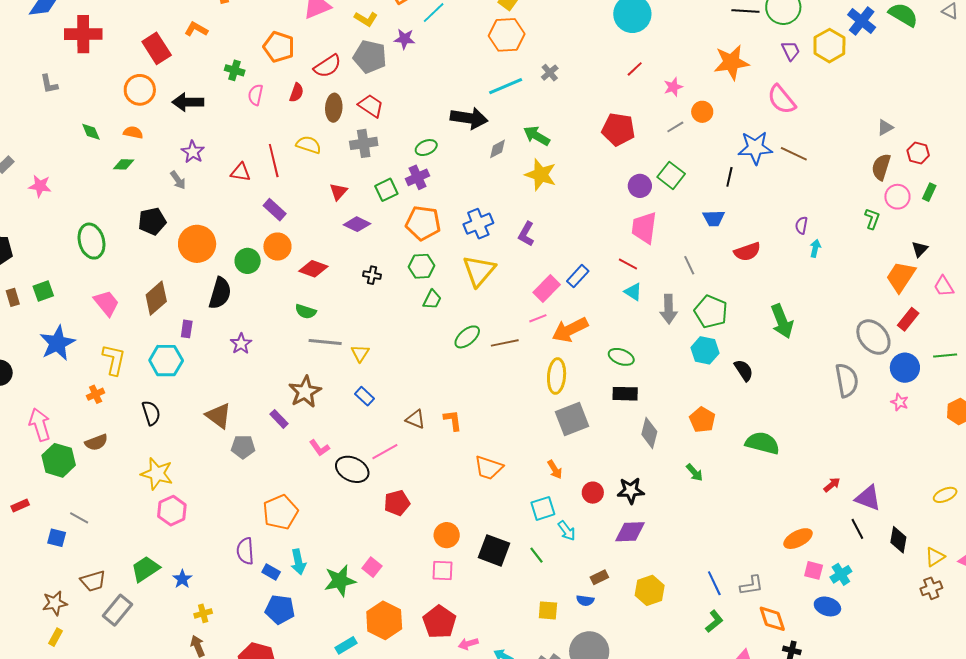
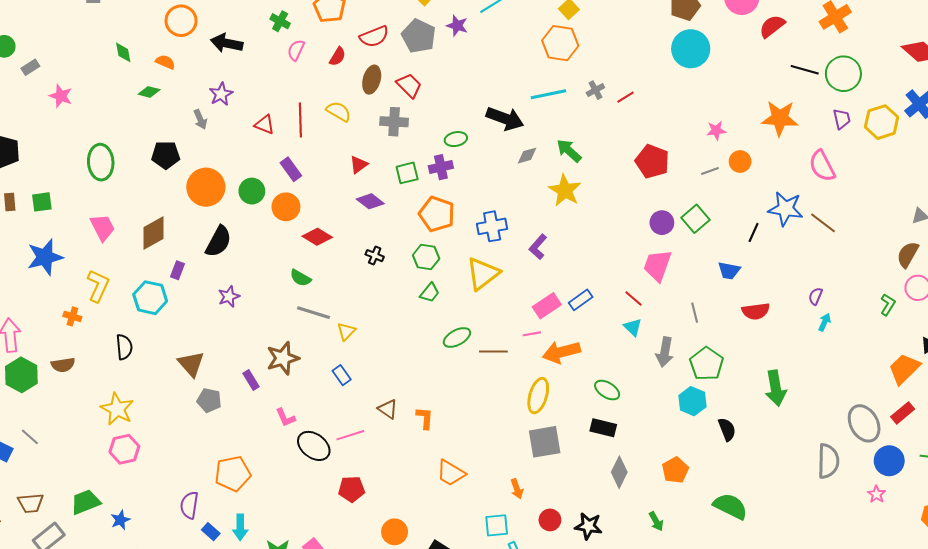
red line: (635, 69) -> (626, 97), moved
green circle: (248, 261) -> (252, 191), moved
orange cross: (96, 394) -> (72, 316), turned 30

